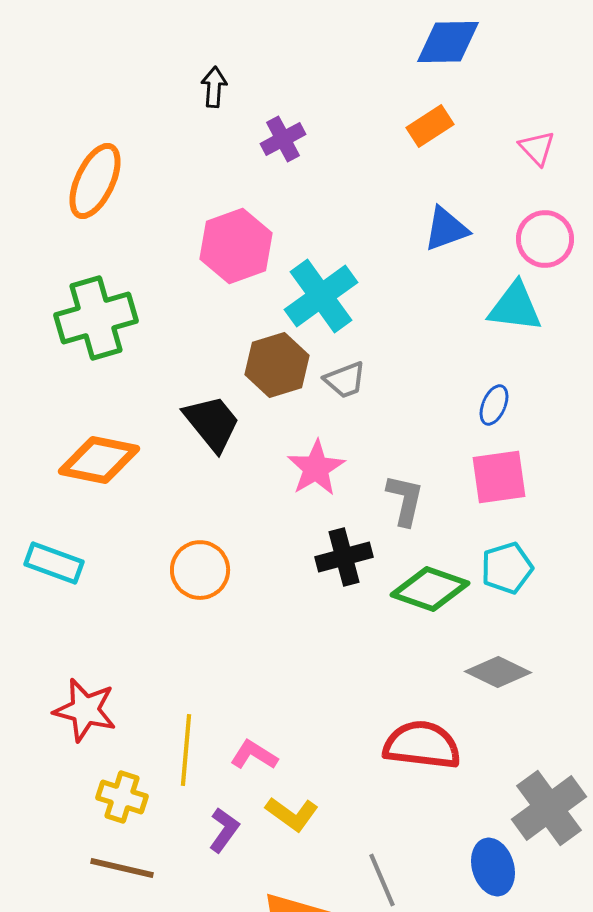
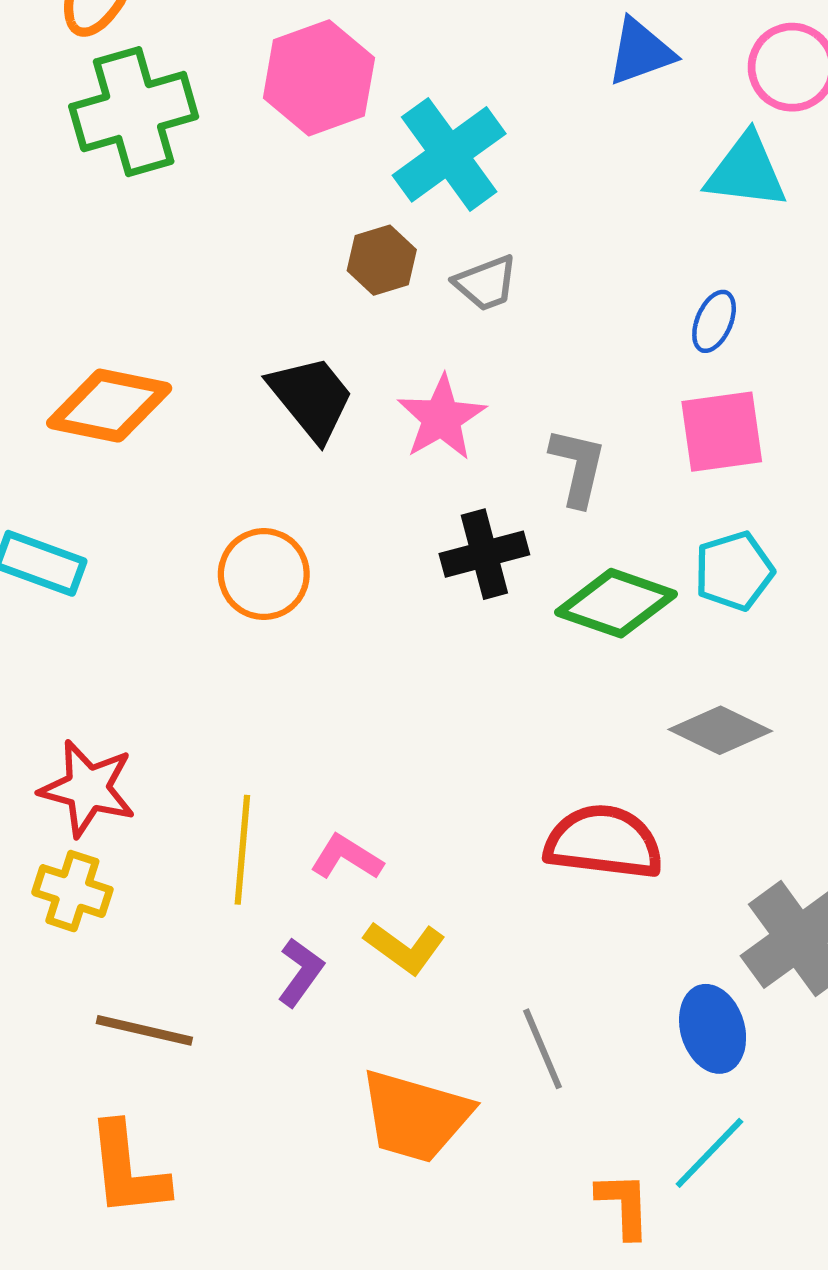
green cross: (96, 318) -> (134, 112), moved
brown hexagon: (277, 365) -> (382, 260), size x0.7
black trapezoid: (212, 423) -> (311, 398), moved
yellow cross: (122, 797) -> (72, 891), moved

